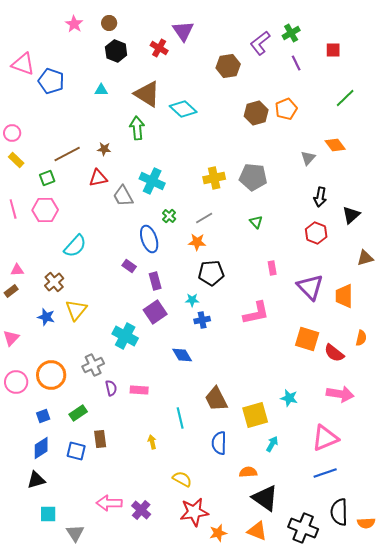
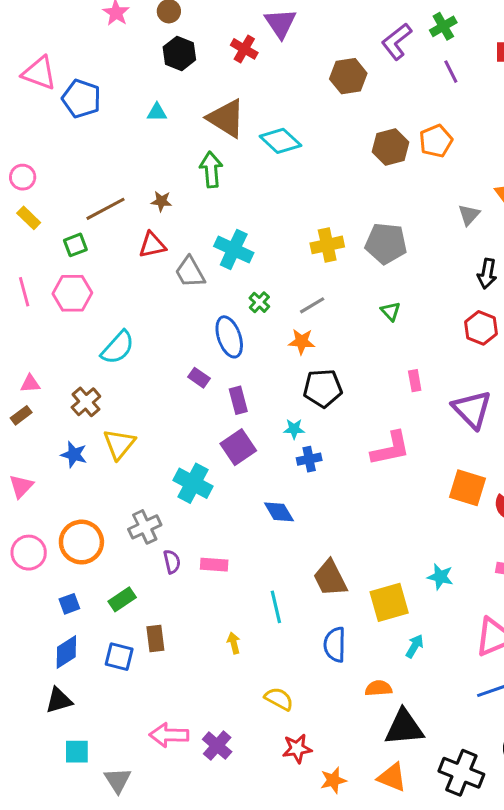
black triangle: (265, 498) -> (404, 727), turned -40
red star: (194, 512) -> (297, 749), size x0.7

